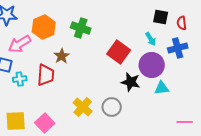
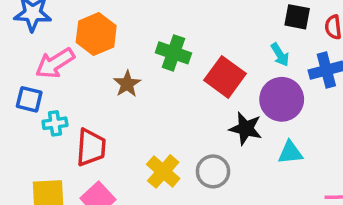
green cross: (81, 28) -> (173, 53), moved
red trapezoid: (46, 75) -> (91, 147), moved
cyan triangle: (162, 88) -> (290, 153), moved

